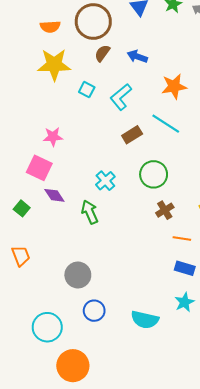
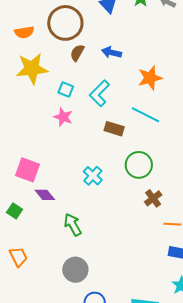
brown rectangle: (132, 135) -> (114, 129), turned 54
pink star: (53, 137) -> (63, 117), moved, turned 30
green arrow: (90, 212) -> (73, 225), moved

